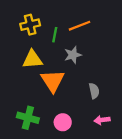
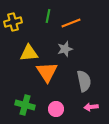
yellow cross: (30, 25) -> (13, 22), moved
green line: (55, 35) -> (48, 16), moved
gray semicircle: (94, 91) -> (84, 81), size x1.5

